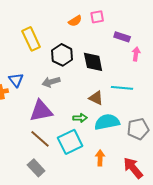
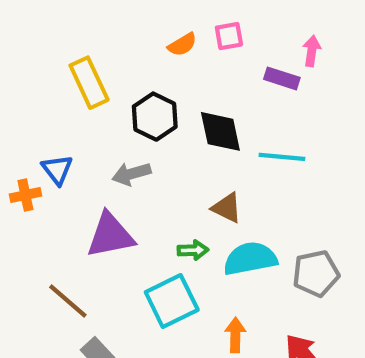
pink arrow: (136, 54) -> (312, 51), moved
cyan line: (122, 88) -> (282, 157), moved
brown line: (40, 139) -> (68, 301), moved

